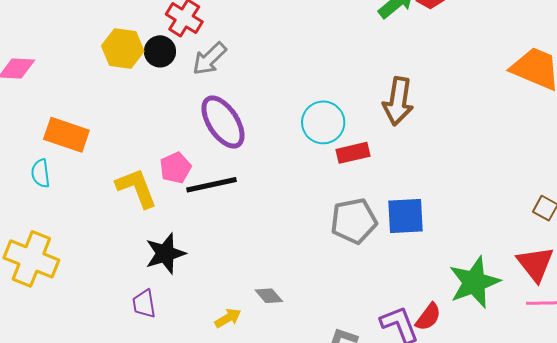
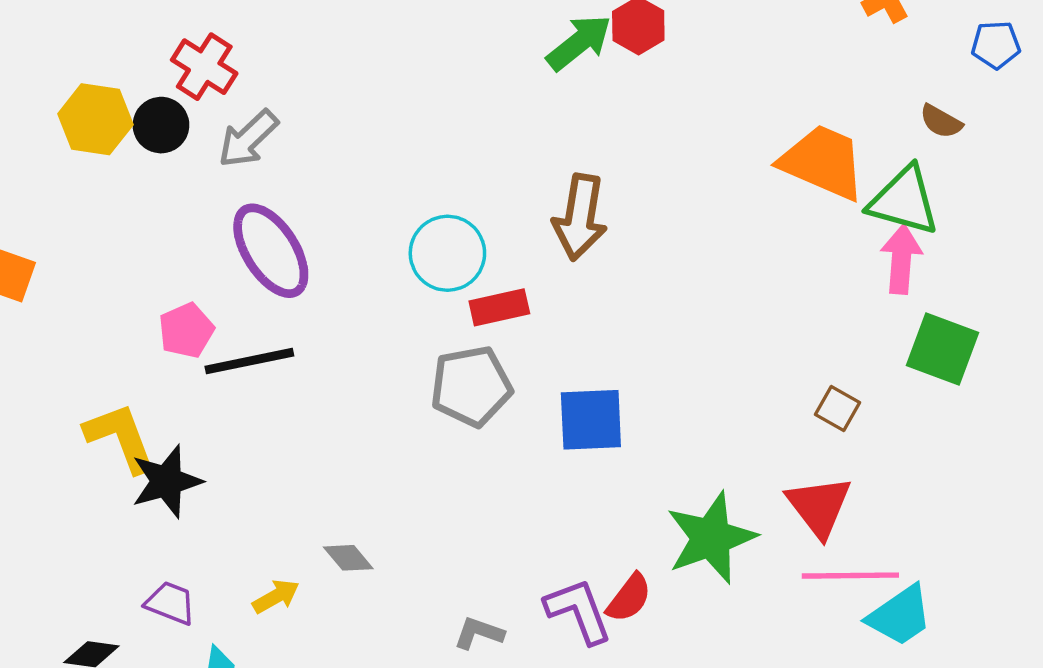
yellow L-shape: (137, 188) -> (120, 438), moved
gray pentagon: (354, 221) -> (471, 386), moved
purple trapezoid: (144, 304) -> (170, 603), moved, turned 120

